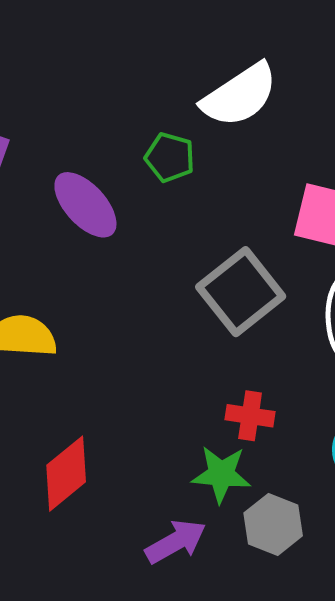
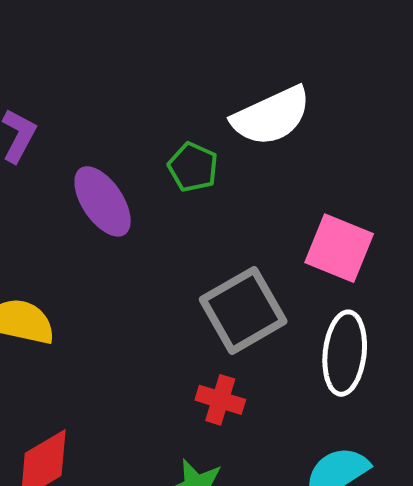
red cross: (250, 416) -> (220, 400), moved

